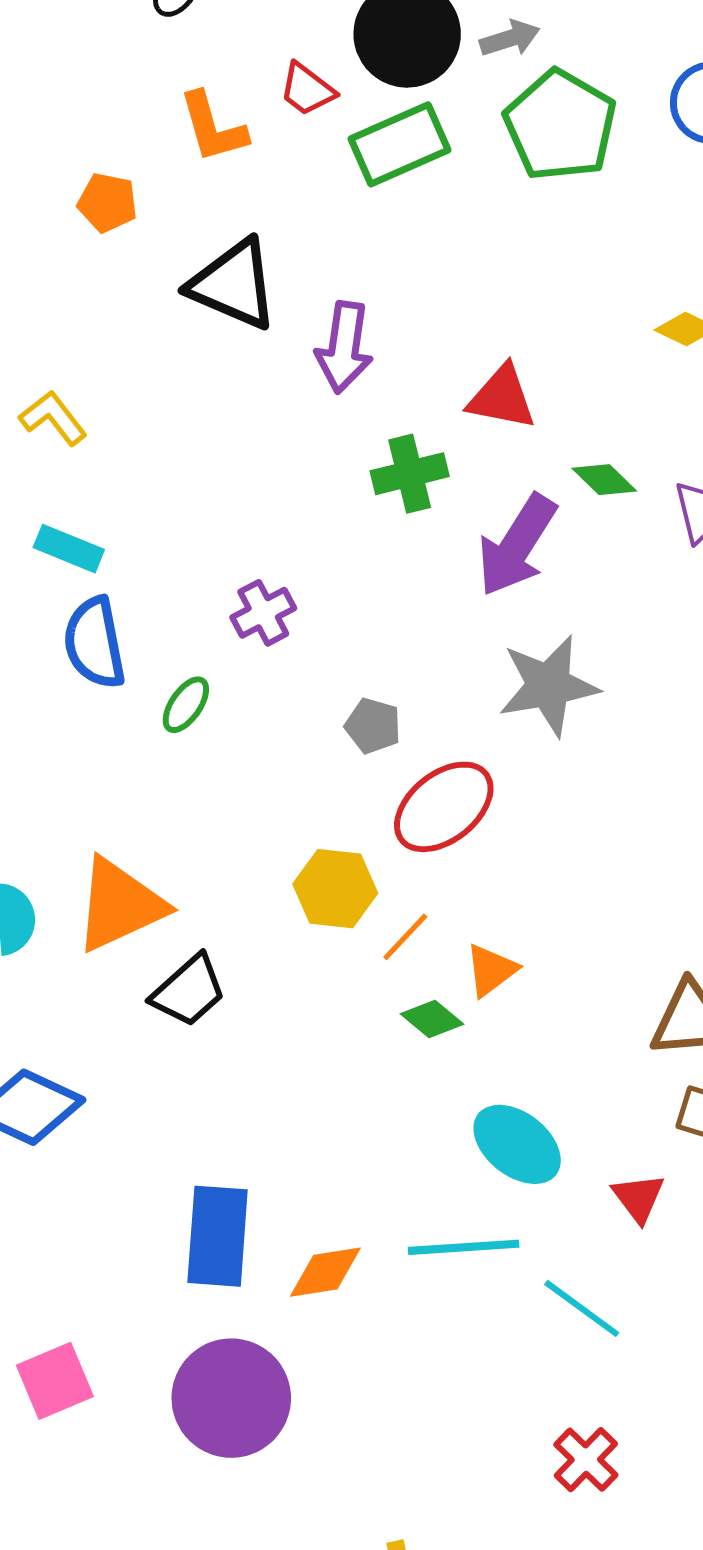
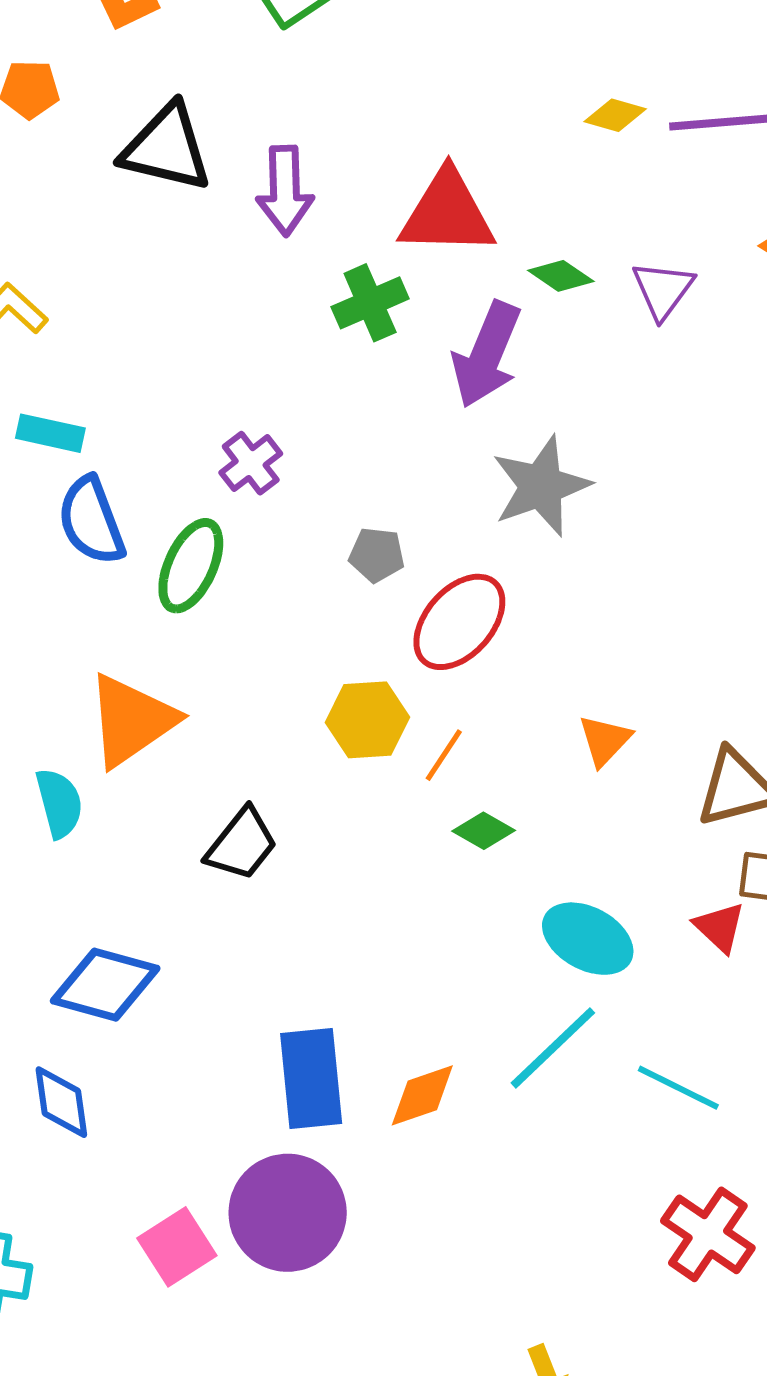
red triangle: (502, 397) -> (447, 213), size x1.4
green ellipse: (186, 705) -> (191, 566), size x1.6
orange triangle: (120, 905) -> (131, 720), moved
orange triangle: (491, 970) -> (605, 740), moved
red triangle: (638, 1198) -> (720, 927), moved
cyan line: (464, 1247) -> (553, 1048), turned -30
purple circle: (231, 1398) -> (288, 1213), moved
red cross: (586, 1460) -> (708, 1234), size x1.4

